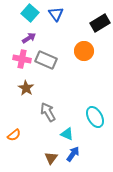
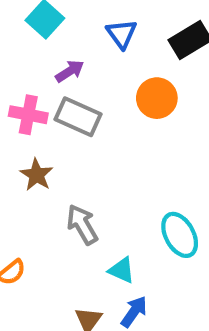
blue triangle: (56, 14) -> (122, 34), moved
purple arrow: (29, 38) -> (70, 71), moved

